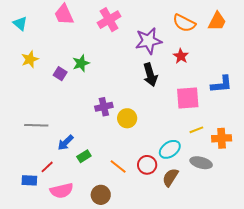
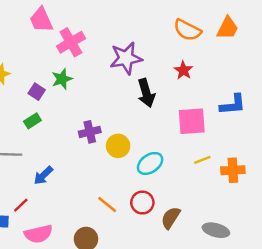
pink cross: (109, 20) -> (71, 42), moved
purple star: (149, 41) -> (126, 58), moved
cyan ellipse: (170, 149) -> (150, 163), moved
green rectangle: (84, 156) -> (32, 121), moved
gray ellipse: (201, 163) -> (216, 230), moved

